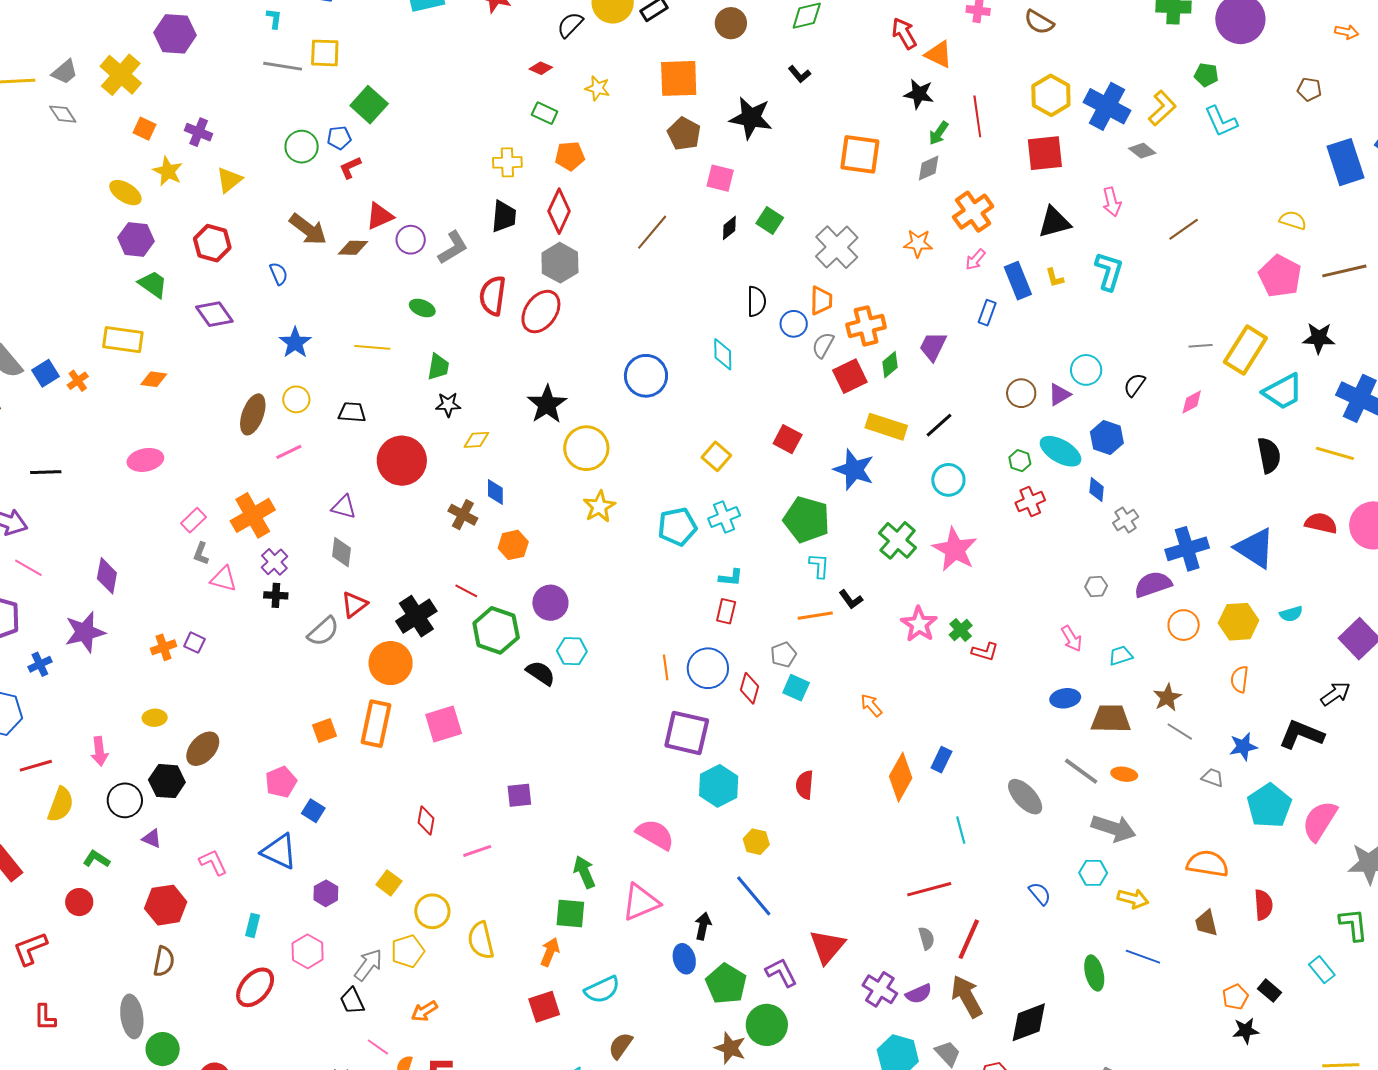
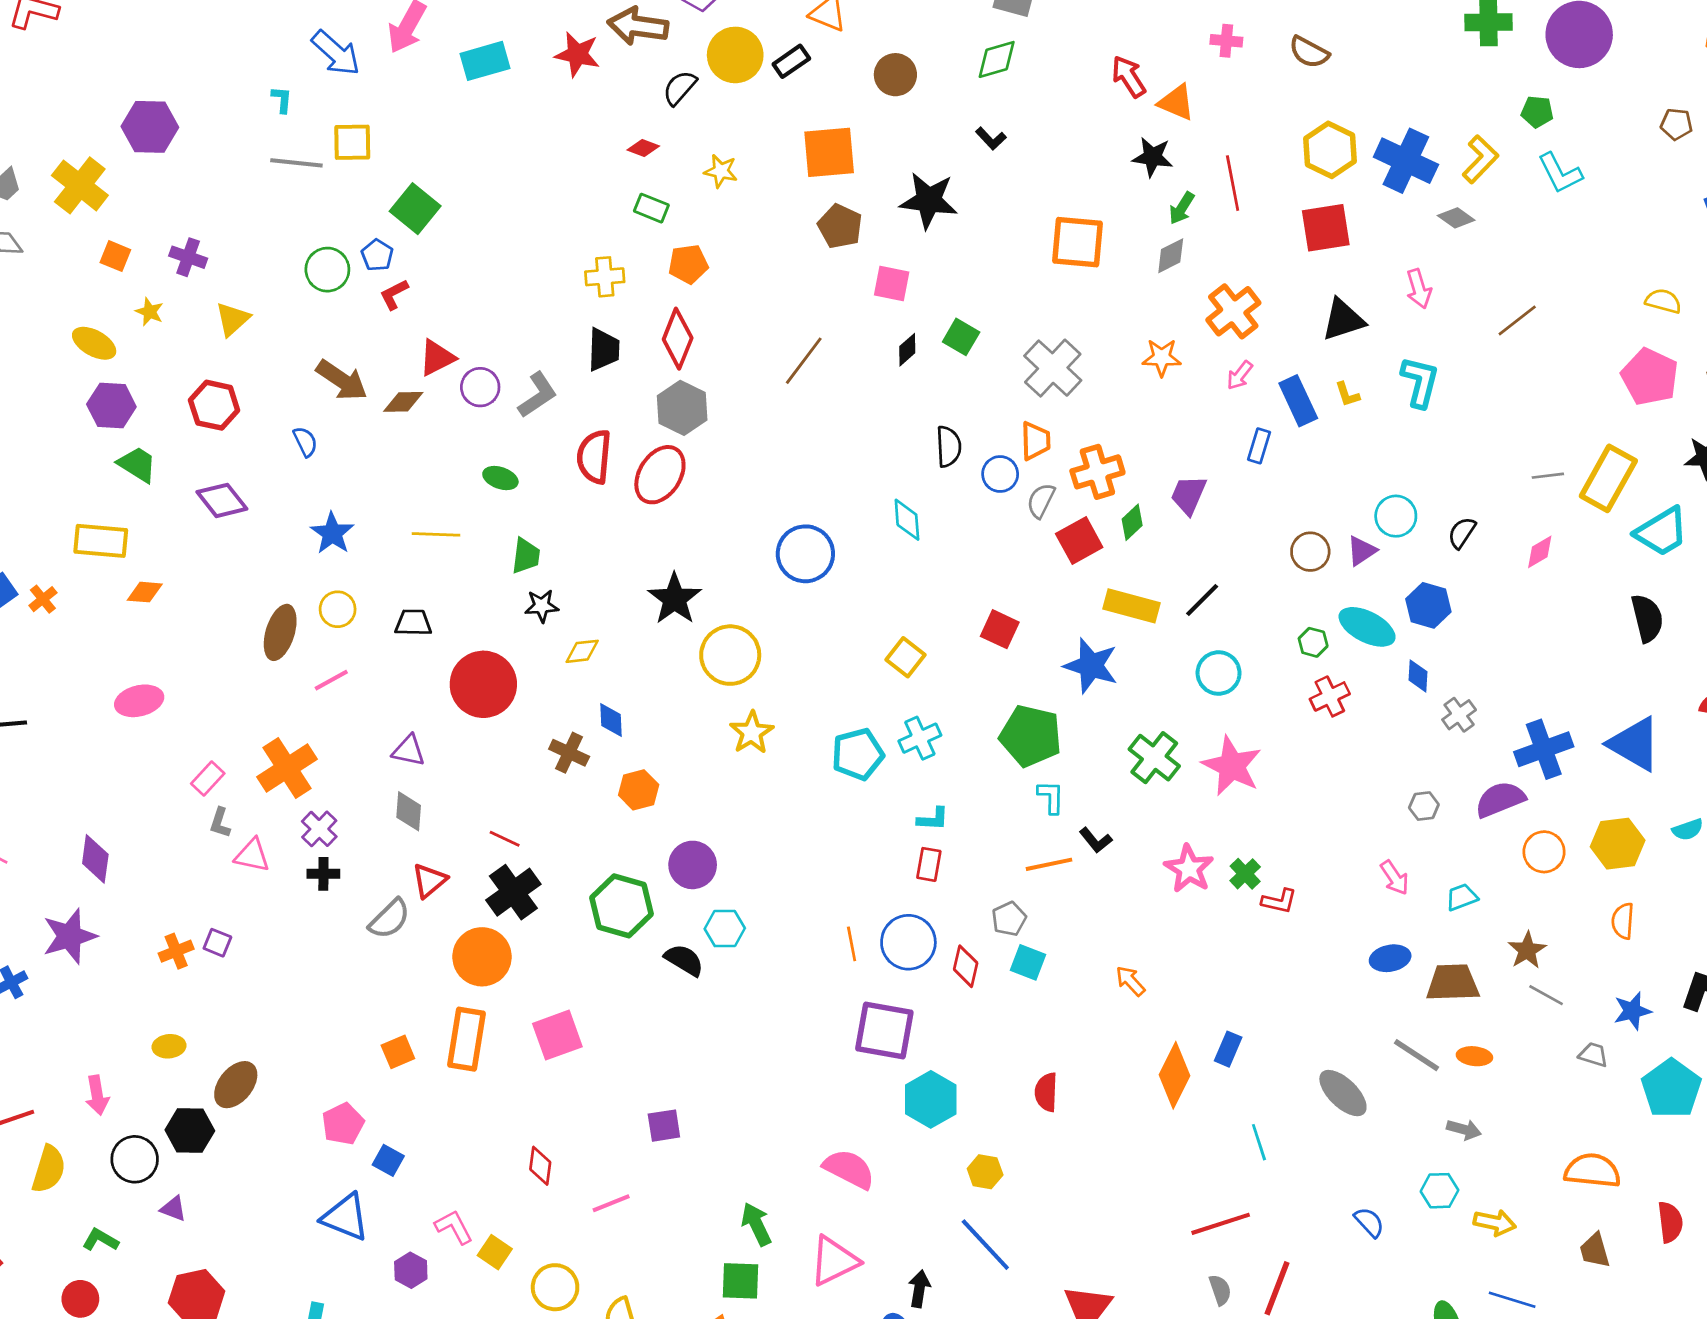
blue pentagon: (339, 138) -> (377, 255), turned -30
yellow star: (168, 171) -> (150, 312), size x0.7
red line: (466, 591) -> (505, 839), moved
gray arrow: (1114, 828) -> (1464, 1129), size x0.6
pink L-shape: (213, 862) -> (454, 1227), moved

